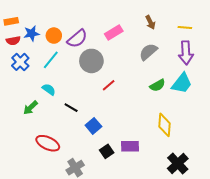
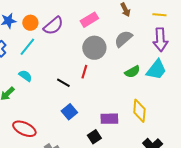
gray circle: (91, 61) -> (94, 48), moved
red line: (109, 85) -> (84, 72), turned -32
black line: (71, 108) -> (63, 83), moved
purple rectangle: (130, 146) -> (109, 119), moved
black square: (107, 151) -> (94, 137), moved

